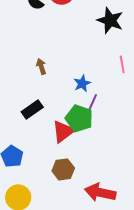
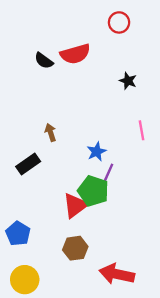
black star: (110, 20) -> (128, 81), size x0.6
black rectangle: (32, 109) -> (28, 164), moved

